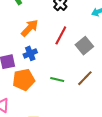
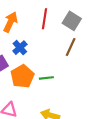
brown line: (85, 78) -> (71, 47), moved
green line: (57, 79) -> (46, 78), moved

